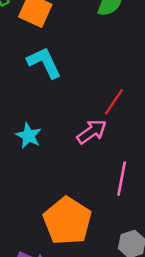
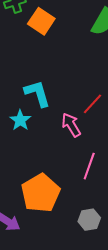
cyan L-shape: (44, 63) -> (37, 94), moved
pink arrow: (92, 132) -> (71, 125), turned -95

